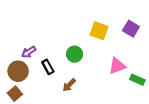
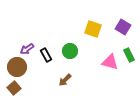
pink triangle: (117, 66) -> (110, 62), turned 36
black rectangle: (48, 67) -> (46, 55), moved
green rectangle: (137, 80) -> (129, 55), moved, turned 40

